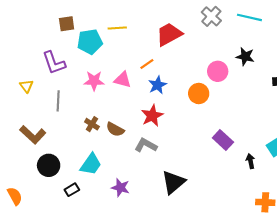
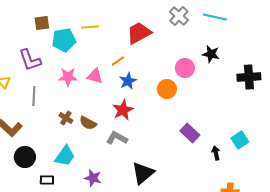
black rectangle: (72, 190) -> (47, 180), turned 32

